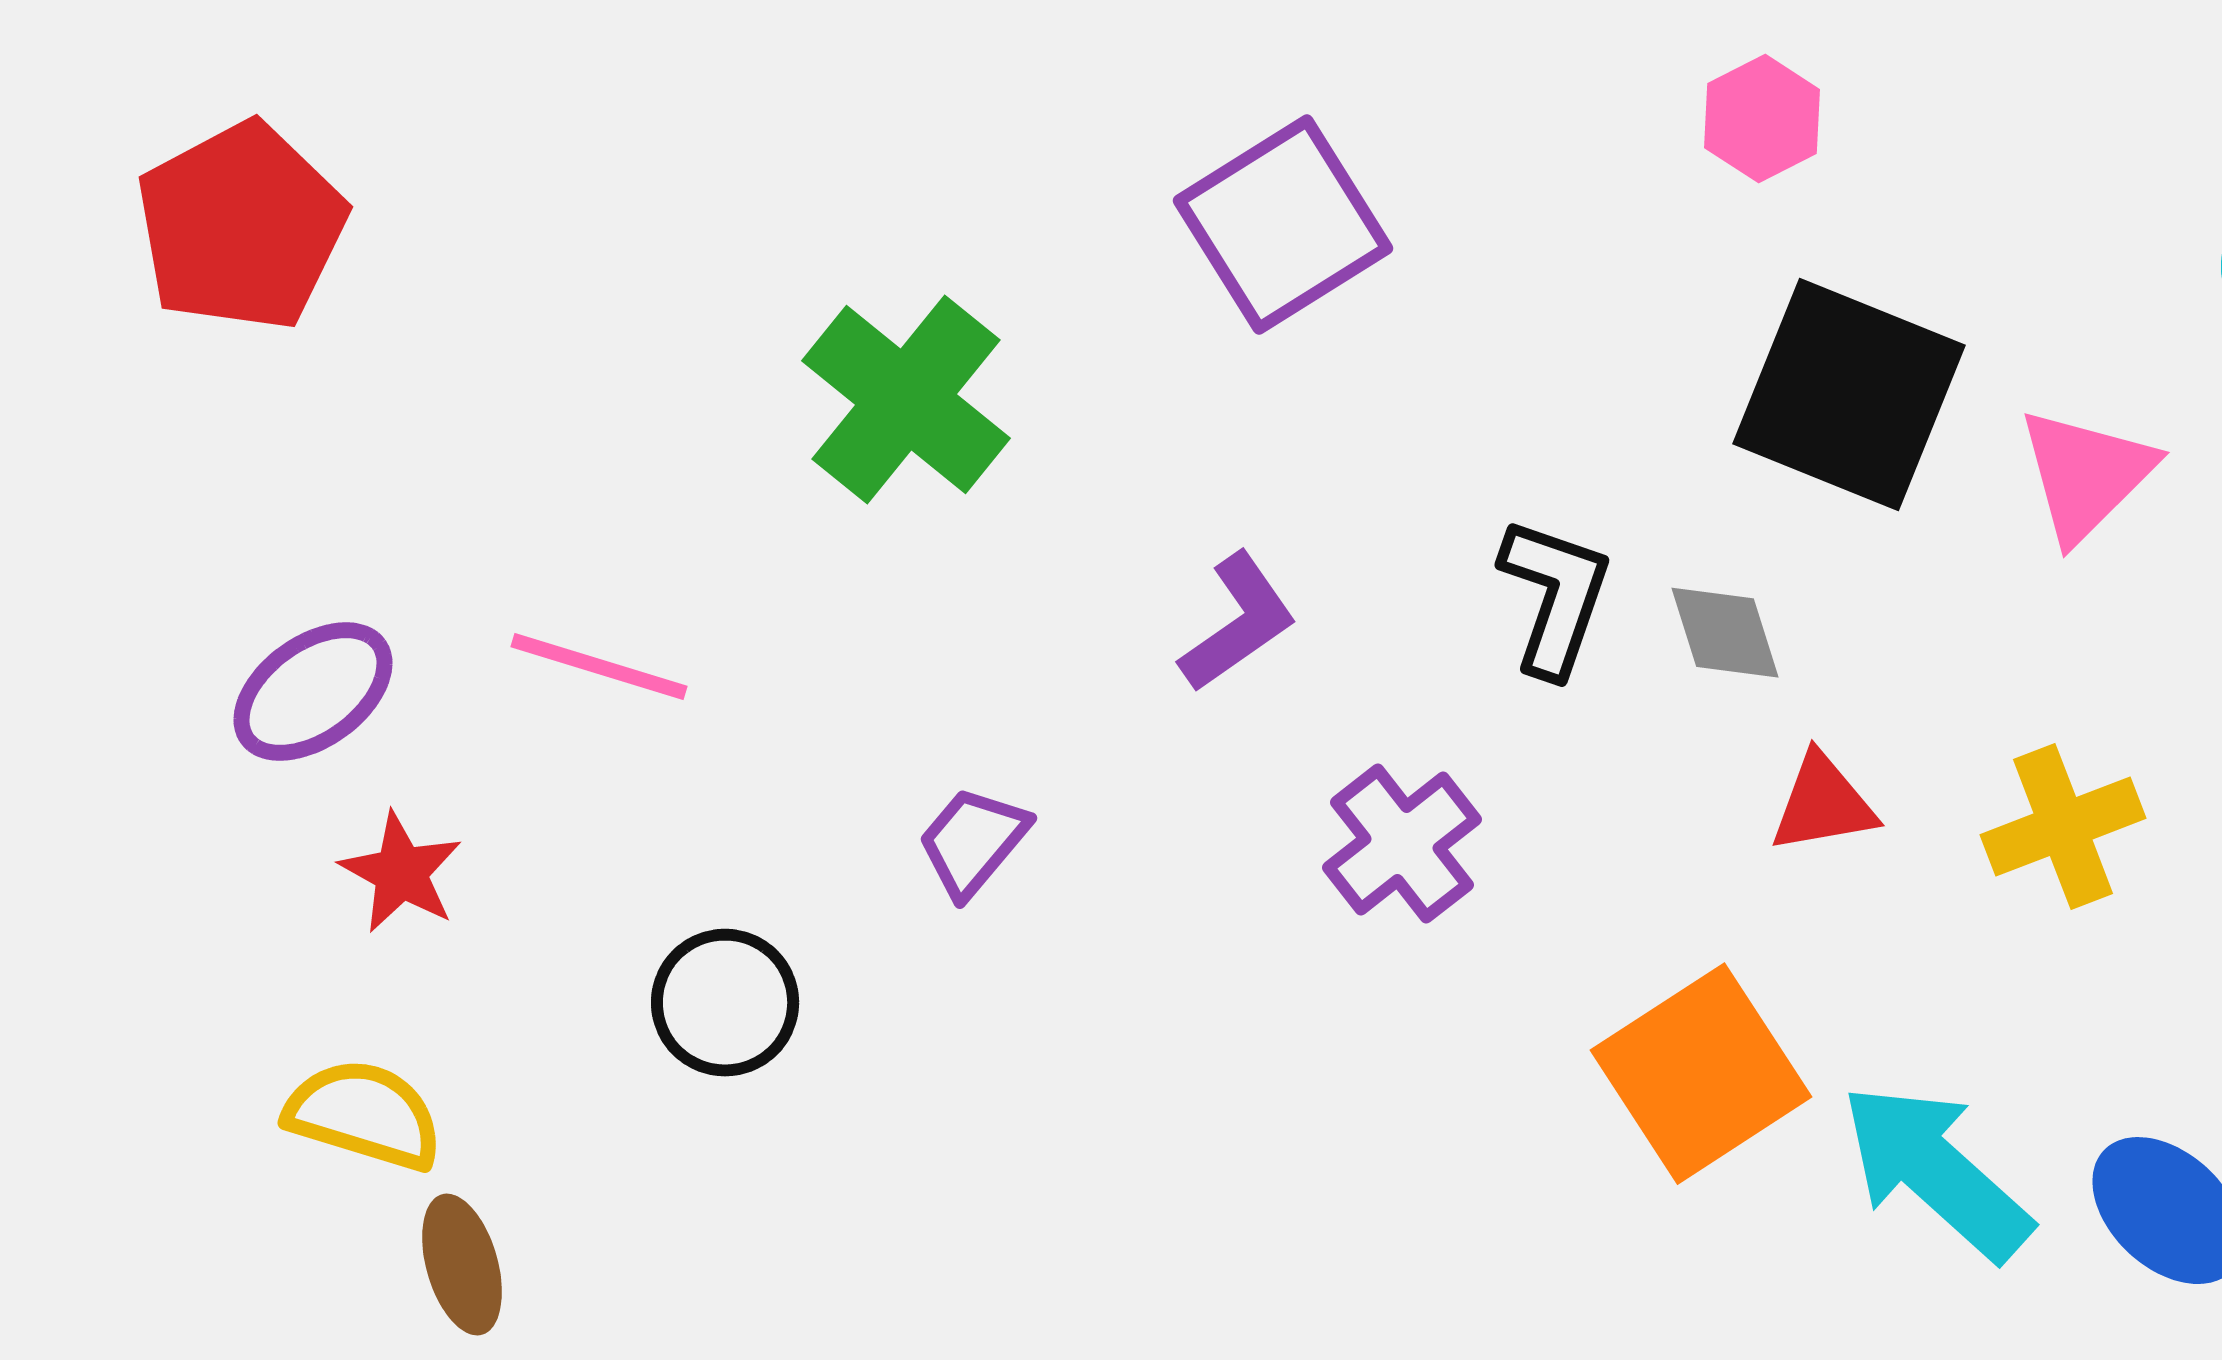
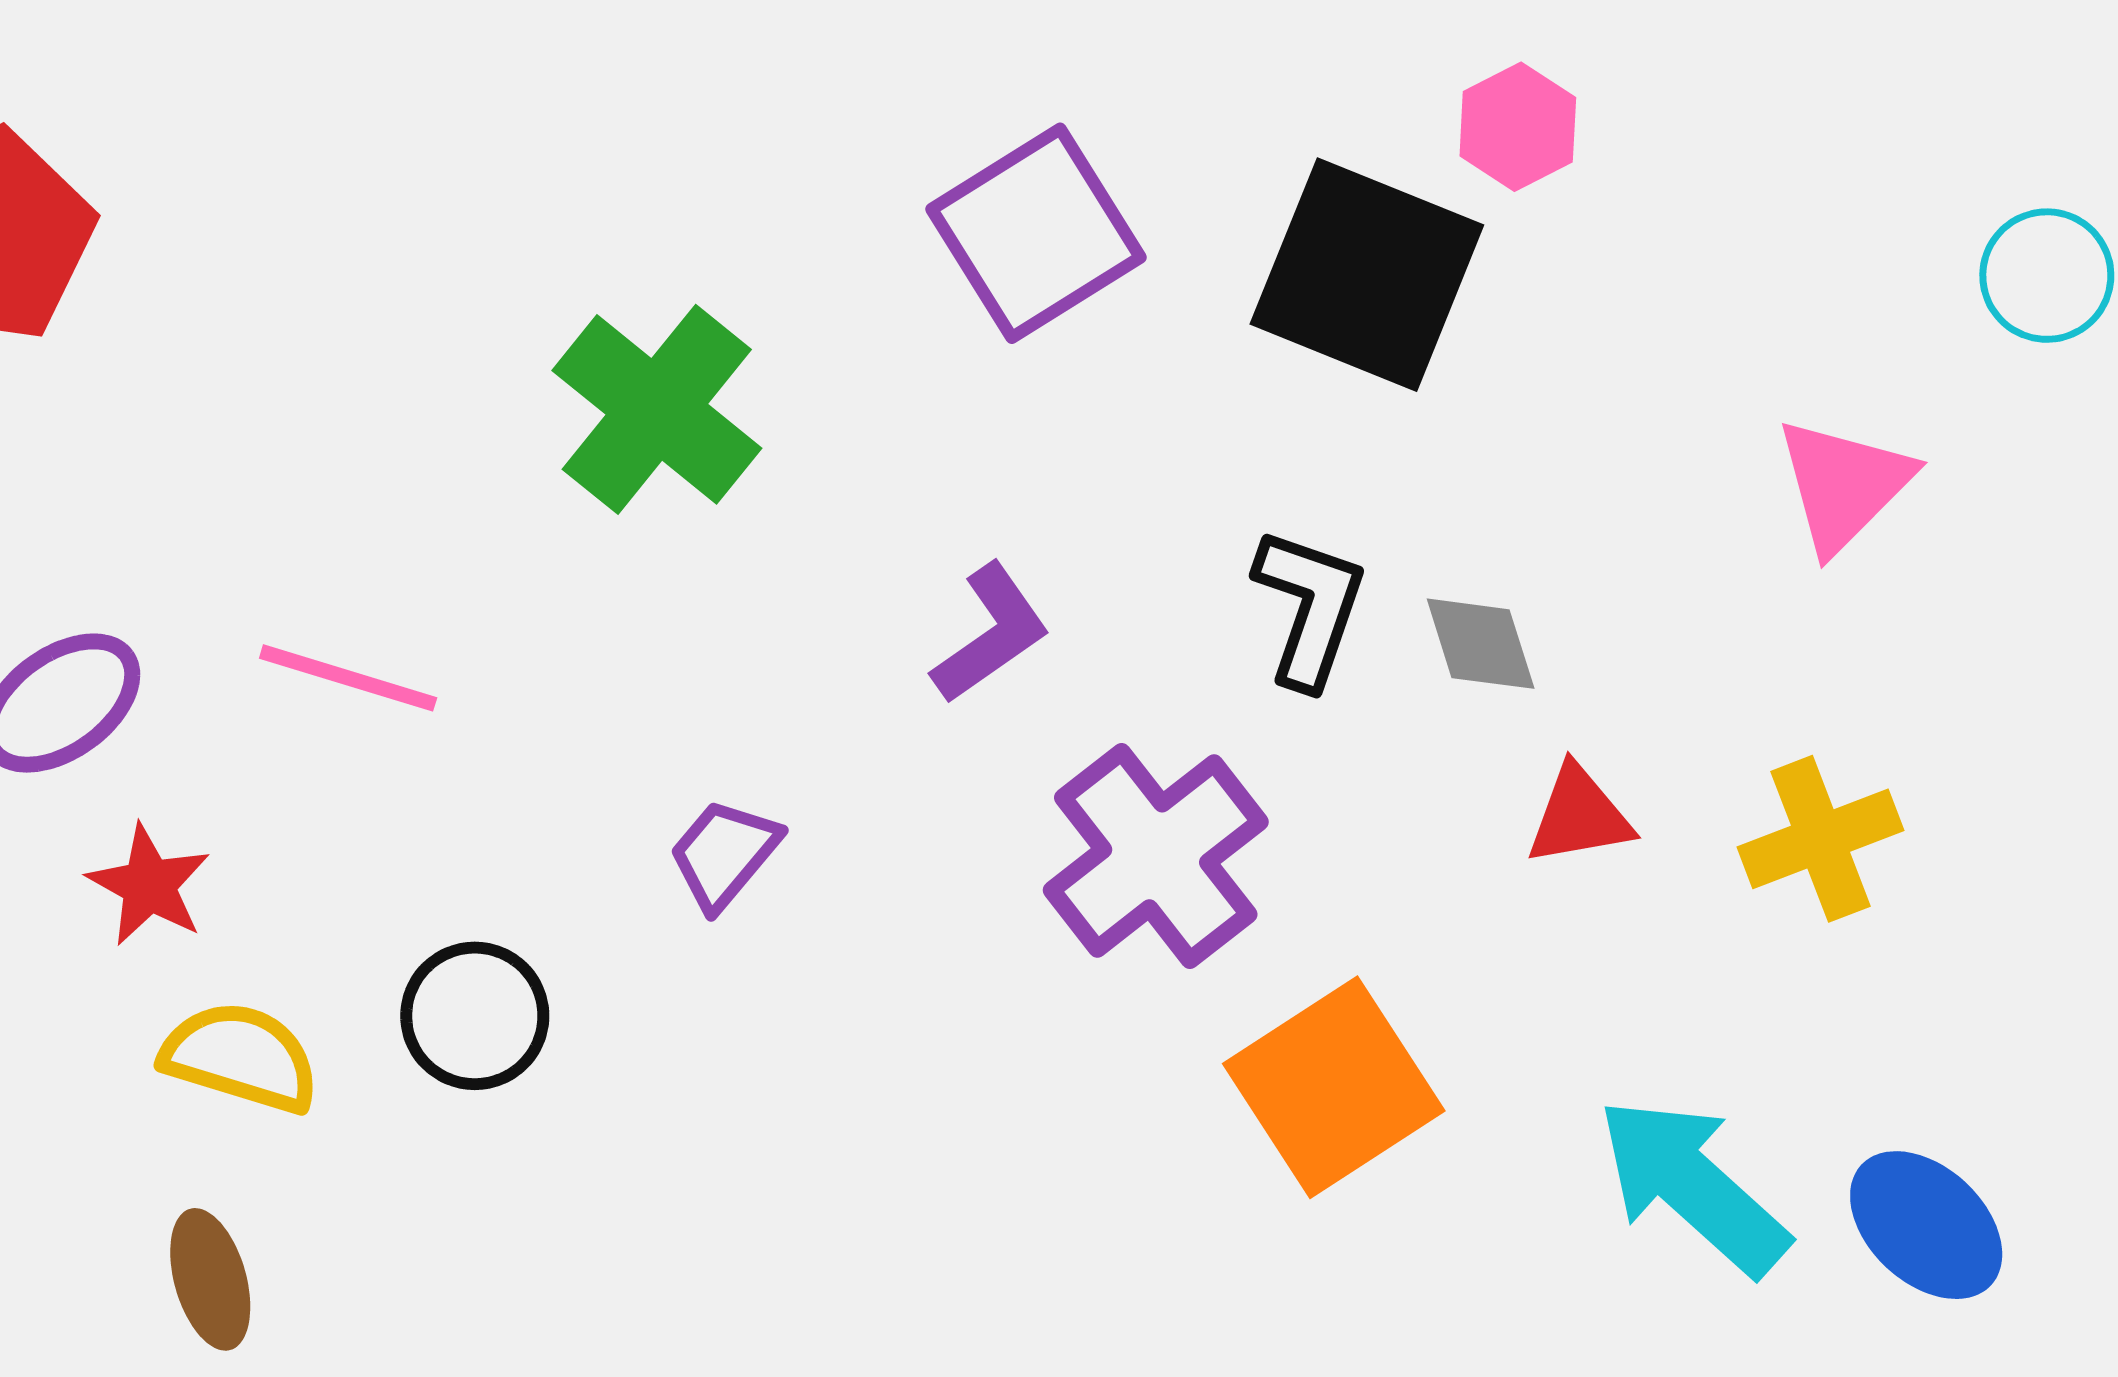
black square: (1849, 395) -> (1367, 275), moved
purple cross: (1402, 844) -> (1156, 856), size x1.4
orange square: (1701, 1074) -> (1334, 1087), moved
yellow semicircle: (364, 1115) -> (240, 1057), moved

